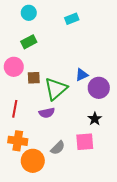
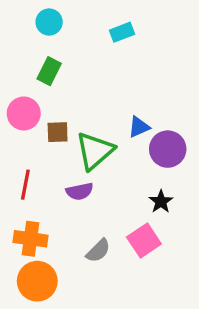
green rectangle: (29, 42) -> (49, 71), turned -35
pink square: (85, 142) -> (144, 241), turned -30
orange circle: (33, 161) -> (37, 281), moved

